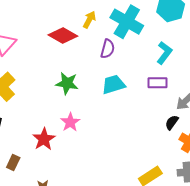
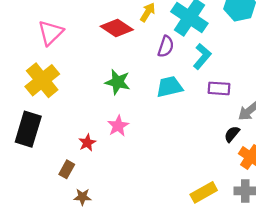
cyan L-shape: (164, 53) -> (202, 56), moved
red star: (44, 139) -> (87, 143), size x0.7
brown rectangle: (13, 163) -> (67, 169), moved

